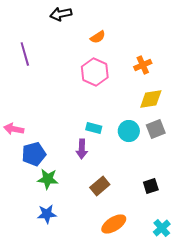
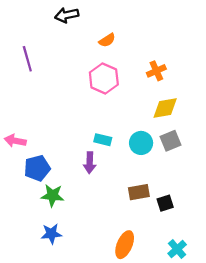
brown rectangle: (100, 186) -> (139, 192), moved, turned 30
orange ellipse: (114, 224) -> (125, 245), turned -35

